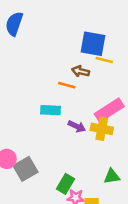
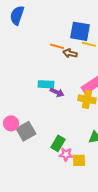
orange line: (67, 85) -> (57, 46), moved
purple arrow: (77, 126) -> (57, 92), moved

